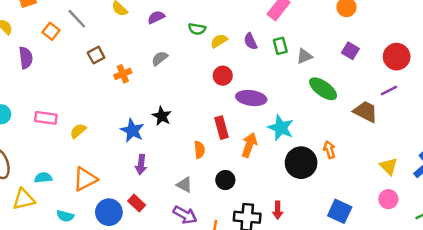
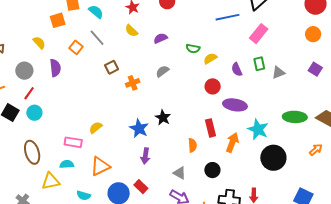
purple semicircle: (251, 41) -> (237, 69), moved
green ellipse: (323, 89) -> (295, 117), moved, turned -35
pink rectangle: (46, 118) -> (73, 142), moved
orange arrow: (329, 150) -> (316, 150), moved, turned 64

